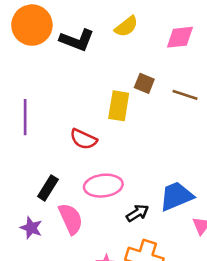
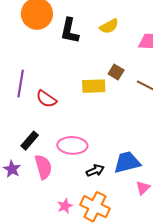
black L-shape: (77, 40) -> (70, 31), turned 72
yellow rectangle: (119, 106) -> (94, 86), turned 70
red semicircle: (83, 139) -> (46, 99), moved

